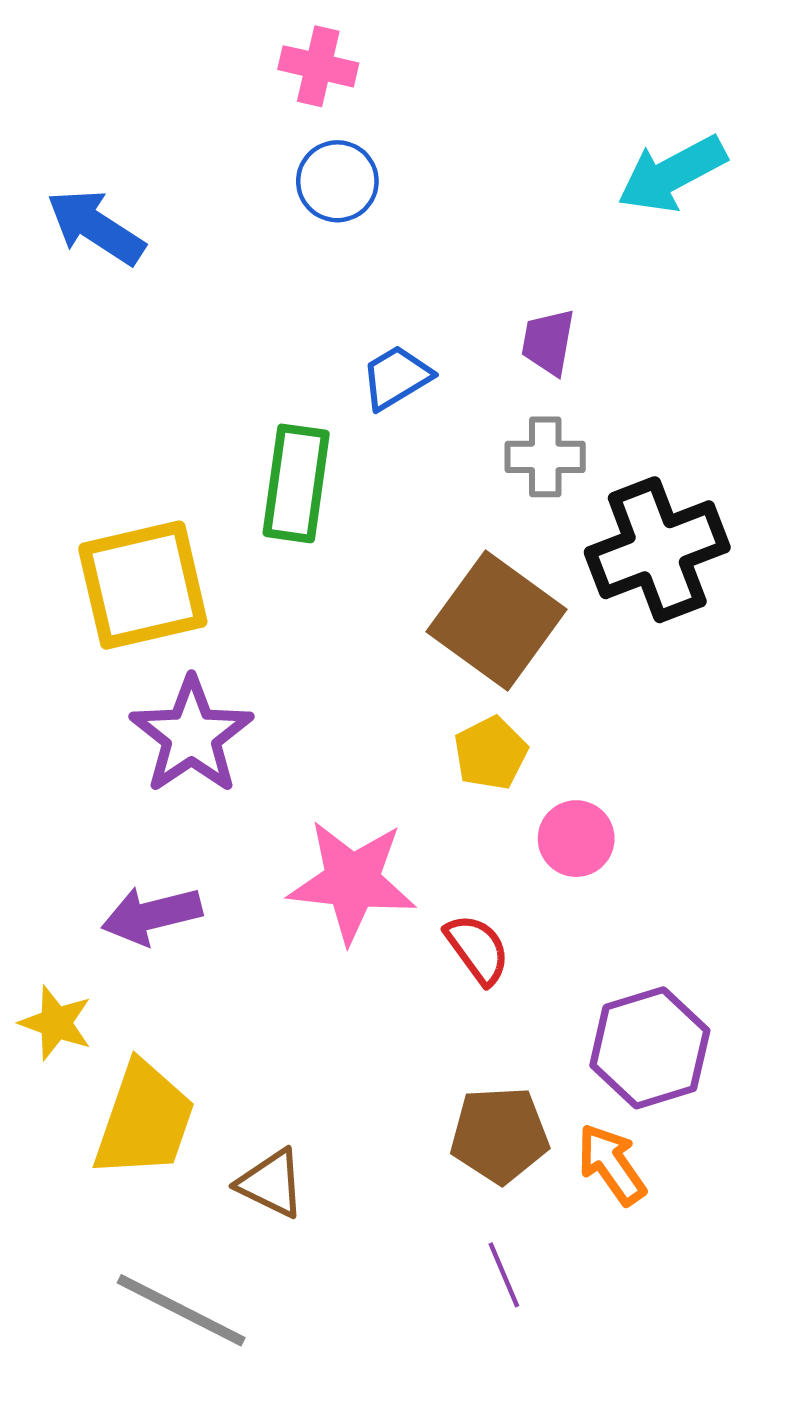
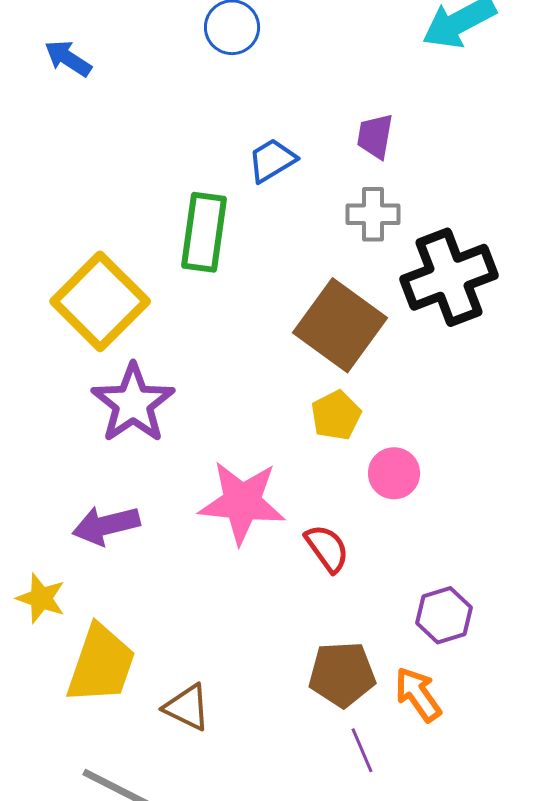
blue arrow: (96, 227) -> (68, 58), size x0.7
yellow square: (143, 585) -> (100, 301), turned -32
purple hexagon: (650, 1048) -> (444, 615), size x0.7
purple line: (504, 1275) -> (362, 750), moved

